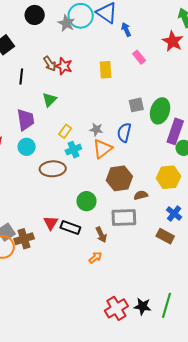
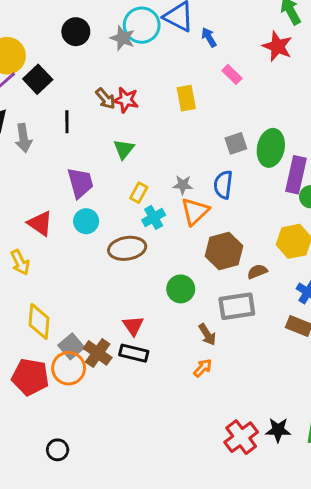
green triangle: (49, 100) -> (124, 149), moved
black rectangle: (70, 228) -> (134, 353), moved
brown cross: (24, 239) -> (98, 353), turned -30

